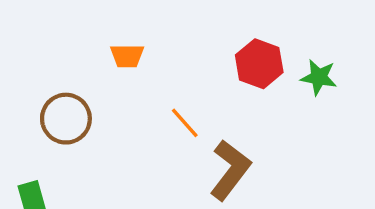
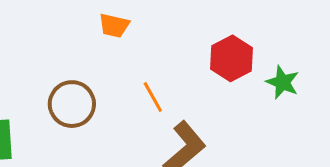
brown circle: (66, 119) -> (72, 104), moved

